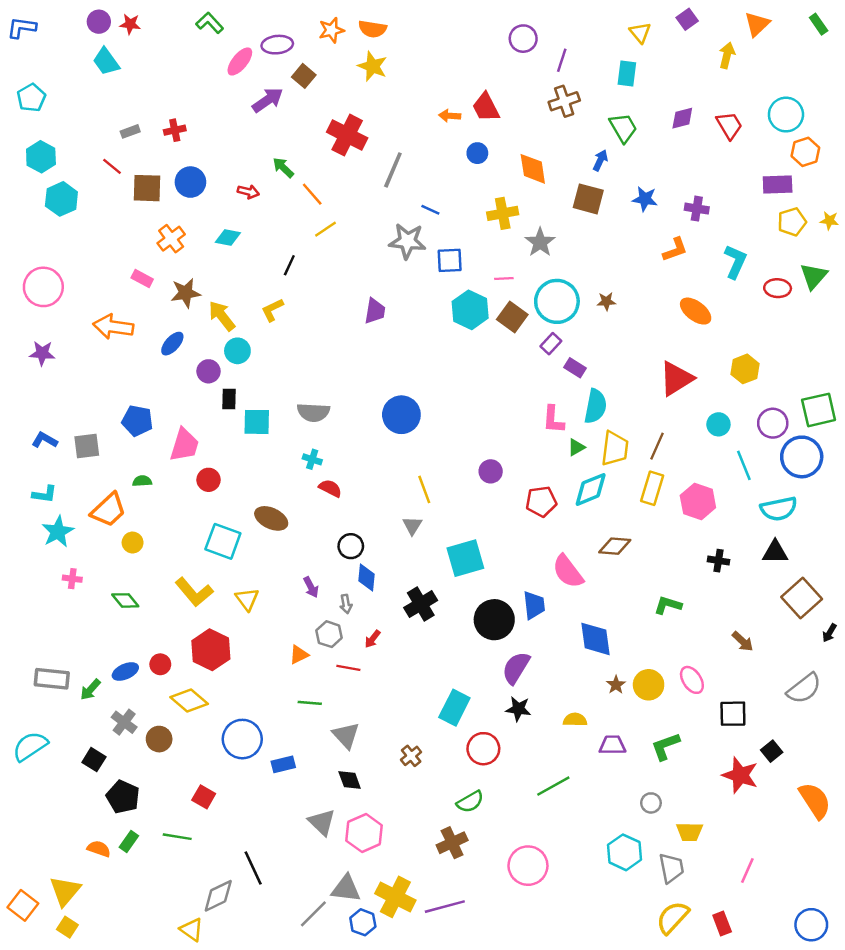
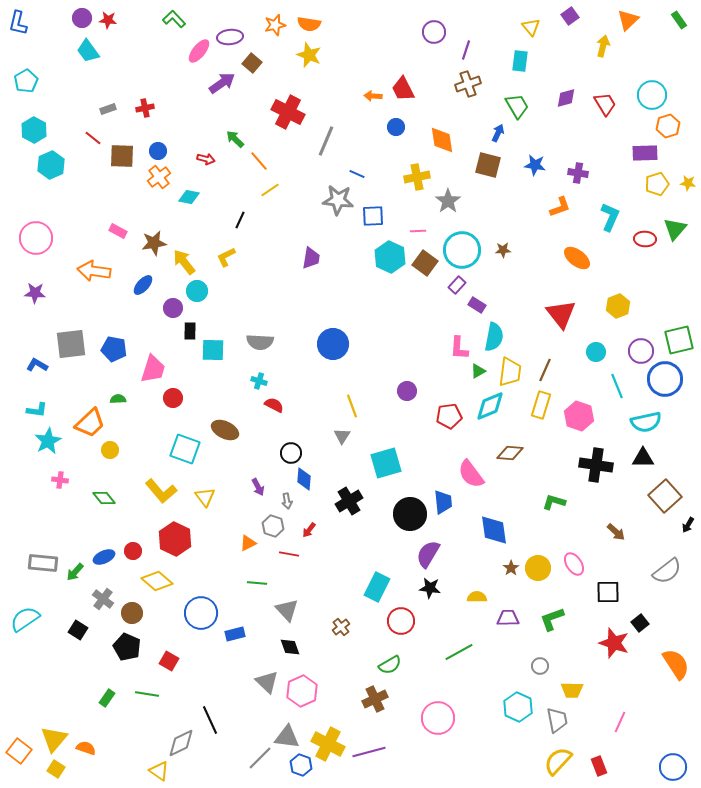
blue L-shape: (22, 28) -> (18, 23), turned -85
blue circle: (190, 182) -> (158, 151), size x0.7
orange cross: (171, 239) -> (159, 177), moved
red triangle: (676, 379) -> (561, 314), turned -36
gray square: (87, 446) -> (71, 344), moved, size x1.4
black cross: (718, 561) -> (596, 465), size x1.8
black pentagon: (123, 797) -> (127, 647), moved
orange semicircle: (99, 849) -> (86, 748), moved

